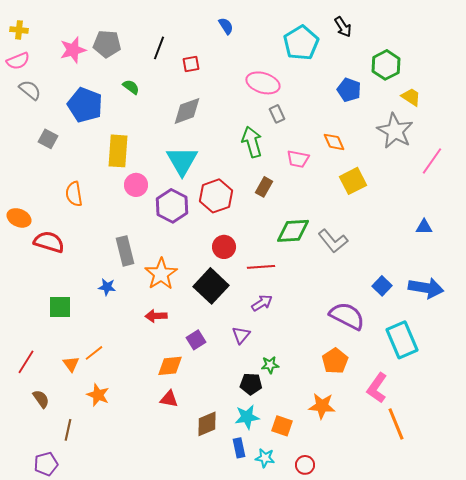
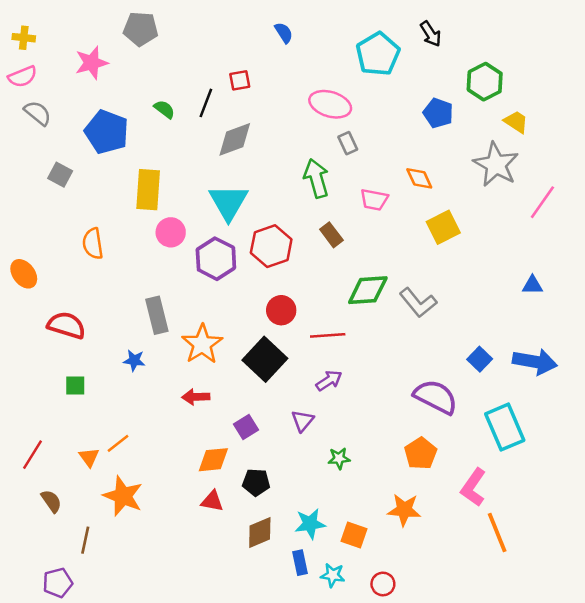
gray pentagon: (107, 44) -> (141, 29), moved
black line: (159, 48) -> (206, 103), moved
brown rectangle: (264, 187) -> (331, 235), turned -66
orange ellipse: (19, 218) -> (24, 274), turned 30
red semicircle: (49, 242) -> (66, 325), moved
green square: (60, 307) -> (75, 386), size x0.7
black pentagon: (251, 384) -> (256, 482), moved
orange star: (98, 395) -> (123, 496), size x1.4

